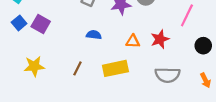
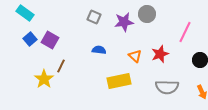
orange triangle: (133, 41) -> (135, 56), turned 40
yellow star: (34, 66) -> (44, 79), turned -30
brown line: (78, 68) -> (61, 66), moved

